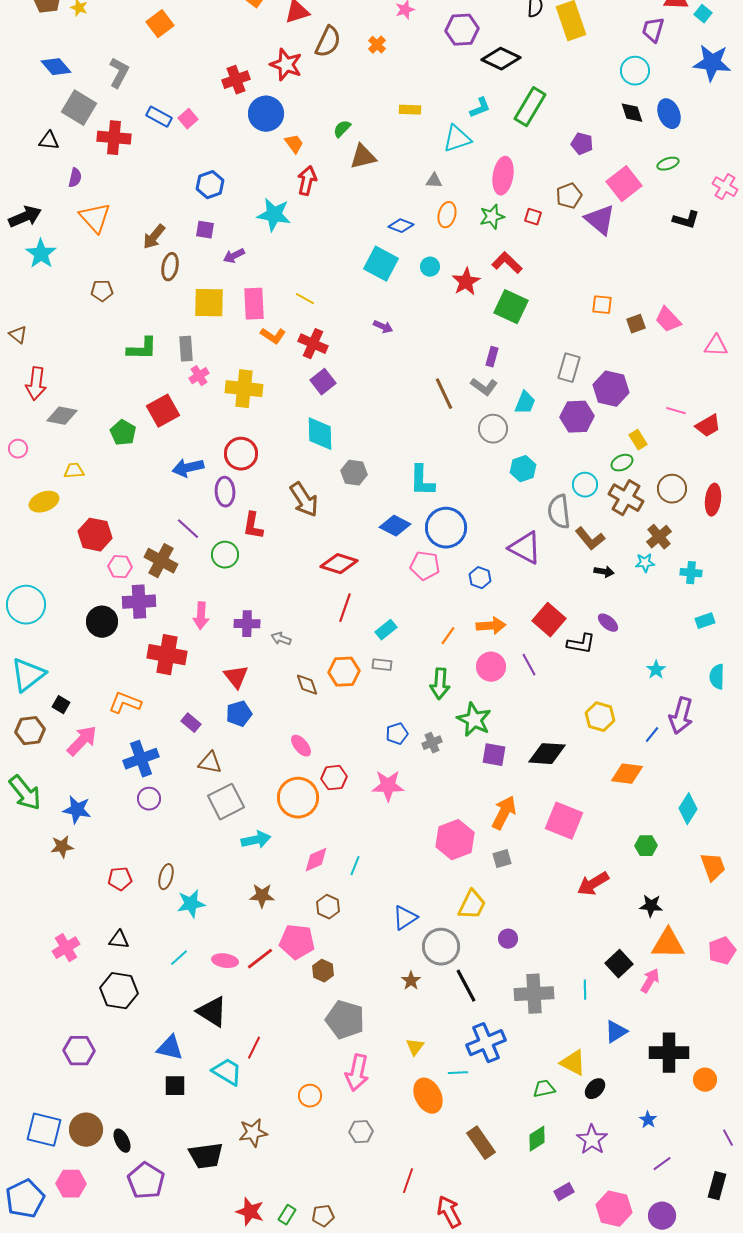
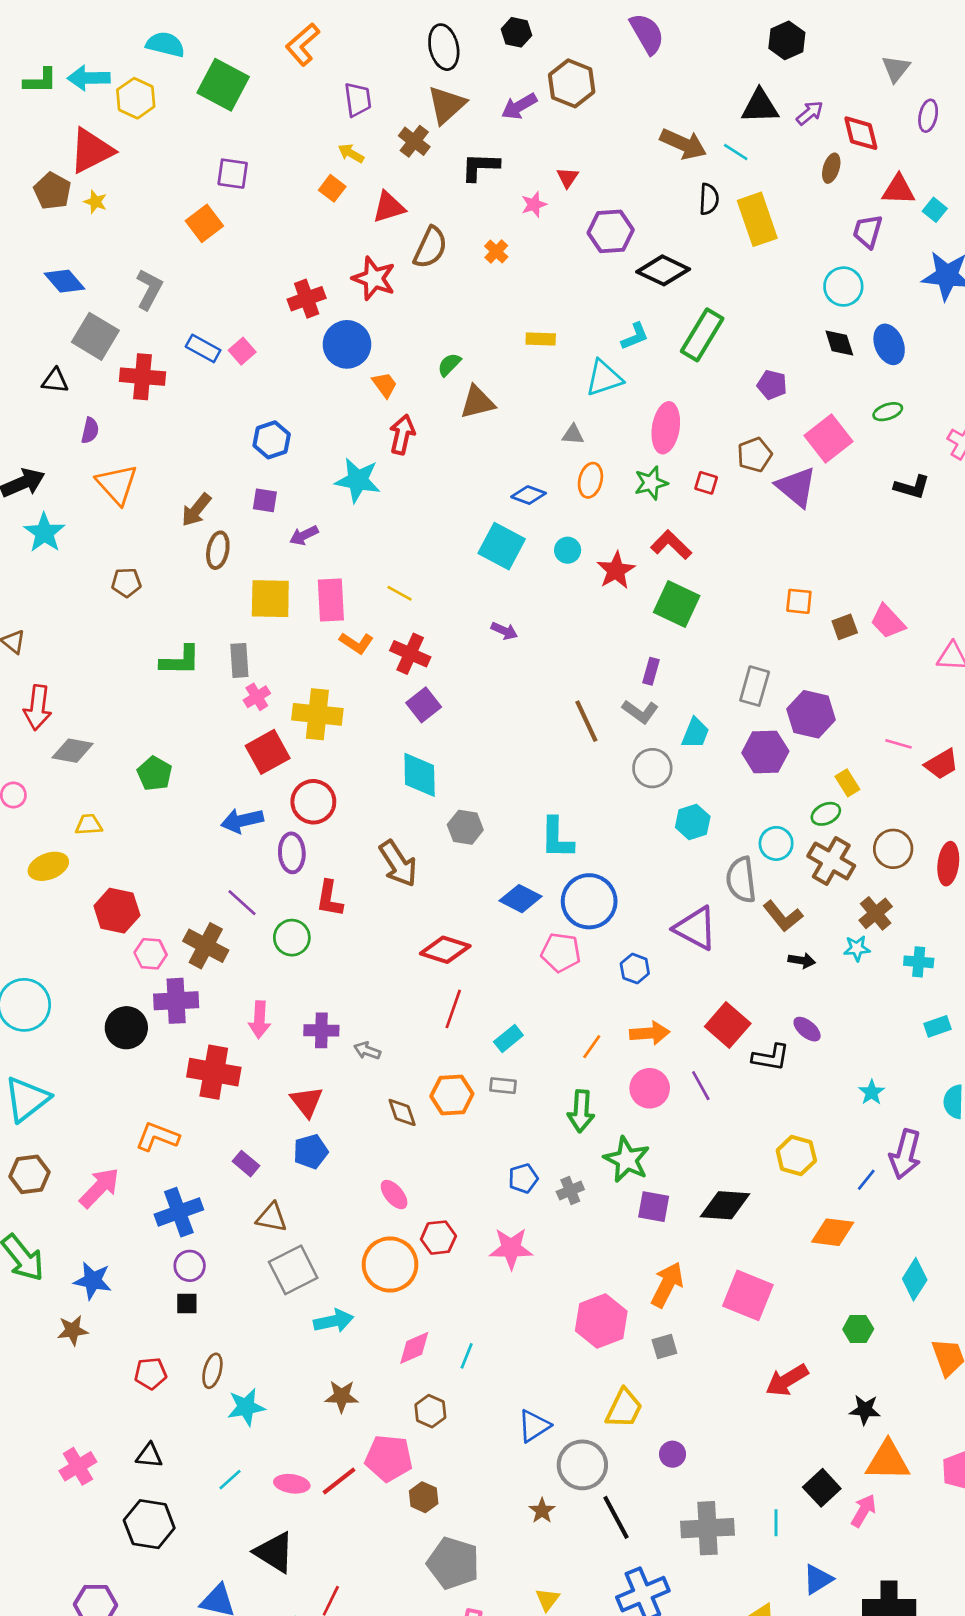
red square: (163, 411) -> (268, 752), moved
black square: (61, 705) -> (187, 1304), moved, turned -30

